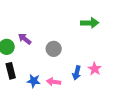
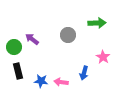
gray circle: (54, 49) -> (68, 35), moved
pink star: (95, 69) -> (103, 57), moved

